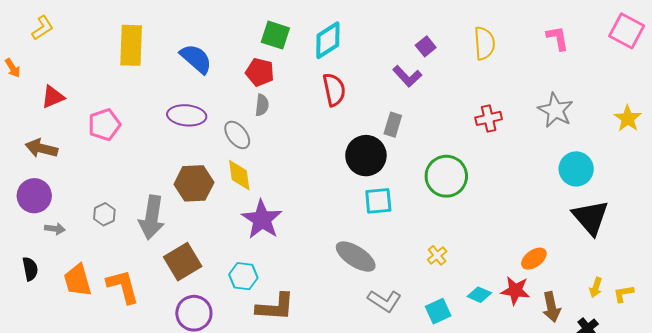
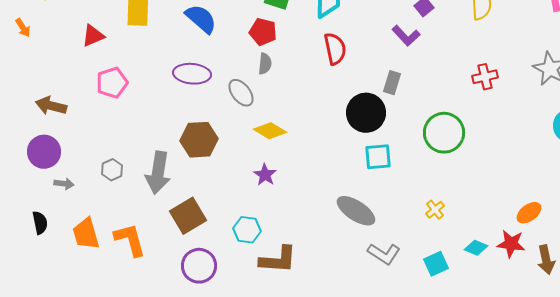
red triangle: (53, 97) -> (93, 36), moved
yellow diamond: (239, 175) -> (270, 131), moved, turned -52
purple star: (262, 219) -> (265, 175), size x0.6

